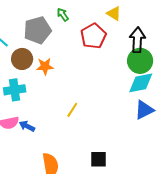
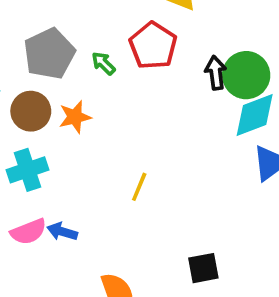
green arrow: (63, 15) -> (103, 63), moved
black arrow: (137, 40) -> (216, 73), moved, size x0.7

